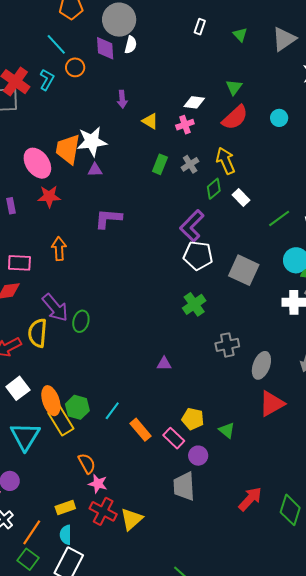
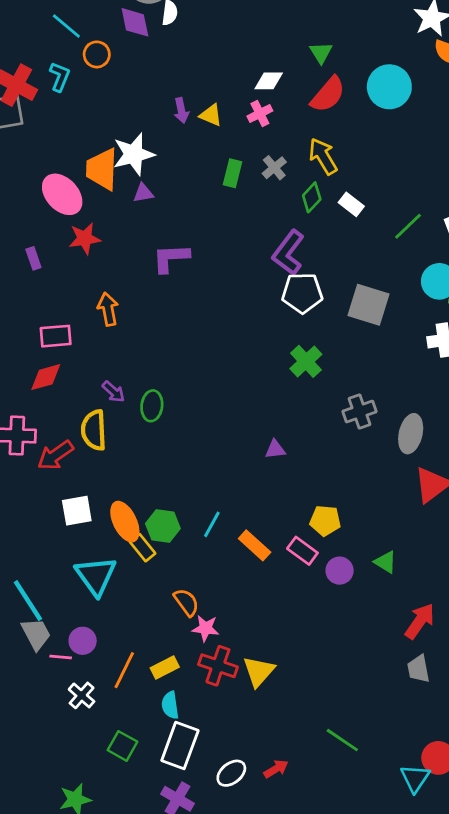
purple arrow: (122, 99) -> (181, 111), moved
cyan circle: (279, 118) -> (389, 87), size x1.8
purple arrow: (55, 308) -> (114, 392), size x0.6
white square: (18, 388) -> (77, 511), turned 35
yellow rectangle: (61, 421) -> (143, 548), size x0.7
green triangle: (227, 430) -> (385, 562), moved
gray trapezoid: (184, 486) -> (418, 669), moved, size x0.7
orange line: (32, 532) -> (124, 670), moved

